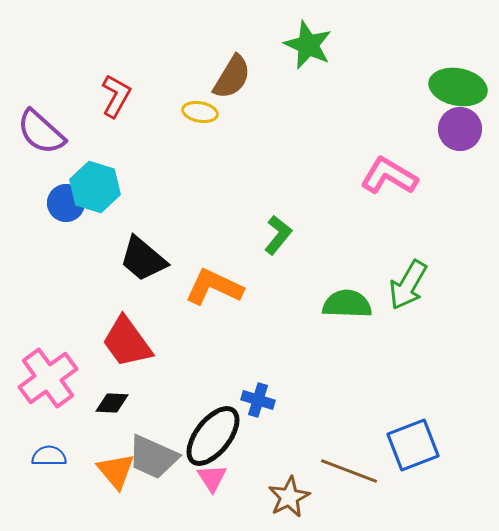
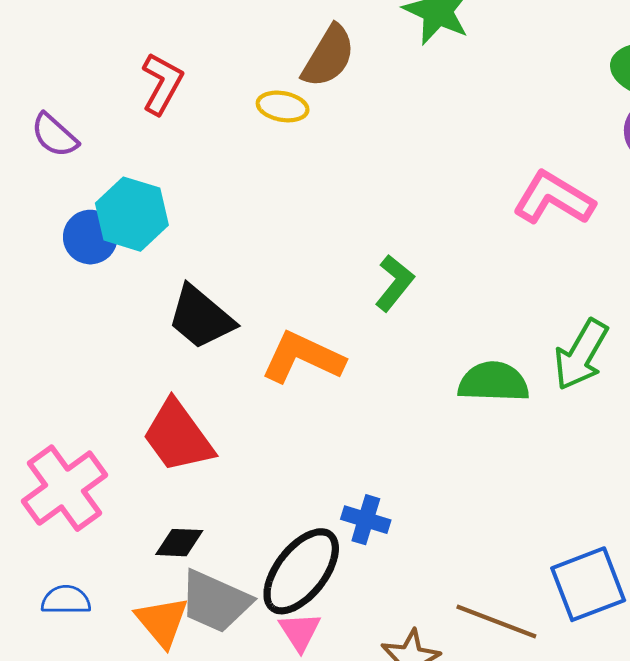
purple semicircle: (41, 132) -> (54, 135), size x0.7
black diamond: (112, 403) -> (179, 543), moved

